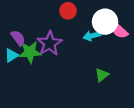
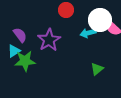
green star: (30, 52) -> (25, 61), moved

